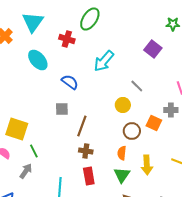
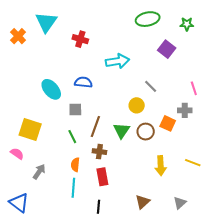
green ellipse: (90, 19) -> (148, 19), moved, turned 45
cyan ellipse: (38, 60) -> (51, 89), moved
cyan arrow: (104, 61) -> (117, 61), turned -140
blue semicircle: (70, 82) -> (83, 82), turned -30
green line: (34, 151) -> (72, 137), moved
orange semicircle: (122, 153) -> (75, 165), moved
green triangle: (122, 175) -> (122, 131), moved

